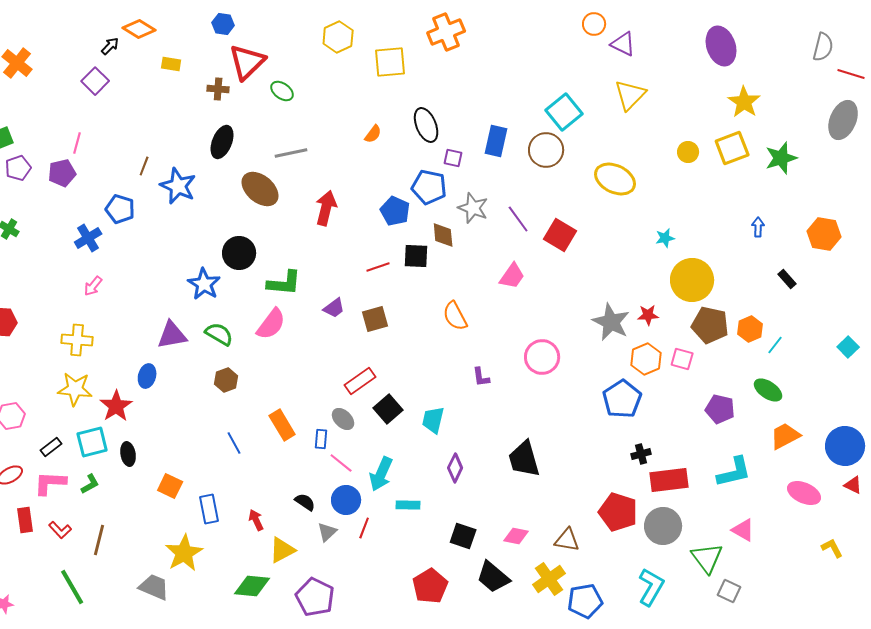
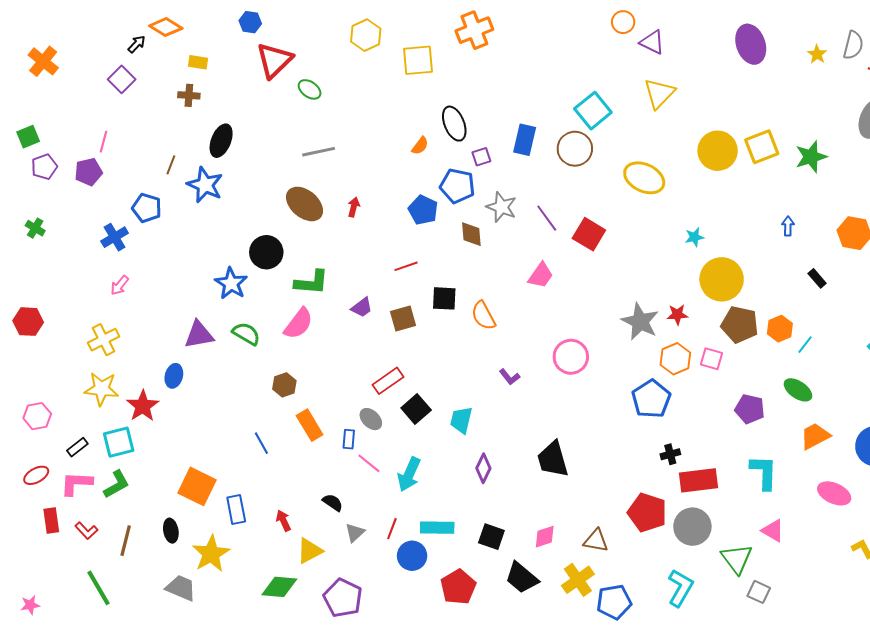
brown cross: (218, 89) -> (189, 95), moved
yellow star: (744, 102) -> (817, 54), moved, size x0.6
orange semicircle: (373, 134) -> (420, 146), moved
black ellipse: (222, 142) -> (221, 141), moved
yellow circle: (688, 152) -> (718, 151), size x1.8
purple square: (453, 158) -> (481, 157), turned -30
brown ellipse: (260, 189) -> (305, 204), moved
red arrow: (326, 208) -> (354, 207), size x0.6
black square: (416, 256) -> (444, 298), moved
yellow cross: (77, 340) -> (104, 340), turned -32
purple L-shape: (481, 377) -> (510, 377), turned -30
brown hexagon: (226, 380) -> (284, 385), moved
black ellipse: (128, 454) -> (171, 531), moved
cyan L-shape: (734, 472) -> (764, 472), turned -75
green L-shape: (90, 484) -> (117, 484), size x1.4
orange square: (170, 486) -> (197, 486), size x1.5
blue circle: (346, 500) -> (412, 556), moved
cyan rectangle: (408, 505) -> (437, 528), moved, size x1.4
pink diamond: (516, 536) -> (545, 537), turned -30

